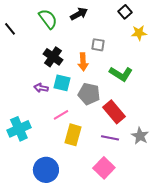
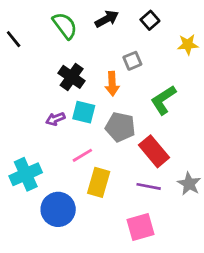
black square: (125, 12) -> (150, 20), moved
gray square: (98, 45) -> (132, 61), turned -32
green L-shape: (121, 74) -> (163, 100), turned 115
purple arrow: (41, 88) -> (55, 119), turned -32
pink square: (104, 168) -> (140, 227), turned 30
blue circle: (46, 170) -> (58, 209), moved

